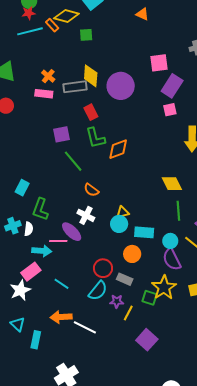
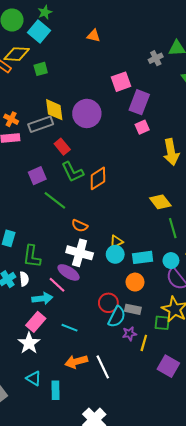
white cross: (86, 215) -> (80, 253), size x1.4
pink line: (58, 241) -> (57, 285), turned 54
cyan semicircle: (98, 291) -> (117, 317), moved
white line: (85, 327) -> (103, 367), turned 50

